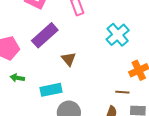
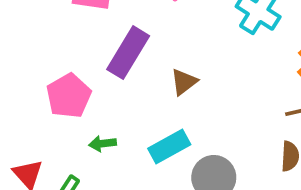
brown triangle: (69, 59) -> (184, 82), turned 49

